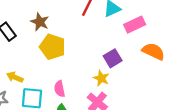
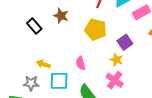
yellow pentagon: (53, 47) -> (96, 30), moved
pink semicircle: (60, 89) -> (81, 63), moved

